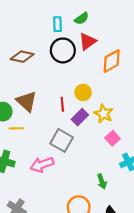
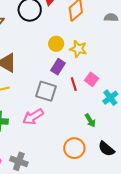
red line: (62, 104) -> (74, 84), moved
yellow star: (104, 114) -> (78, 49), moved

